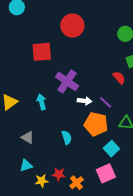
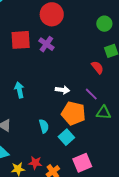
purple cross: (67, 81) -> (46, 44), moved, size x0.7
purple line: (106, 102) -> (91, 94), moved
cyan square: (111, 149) -> (66, 137), moved

